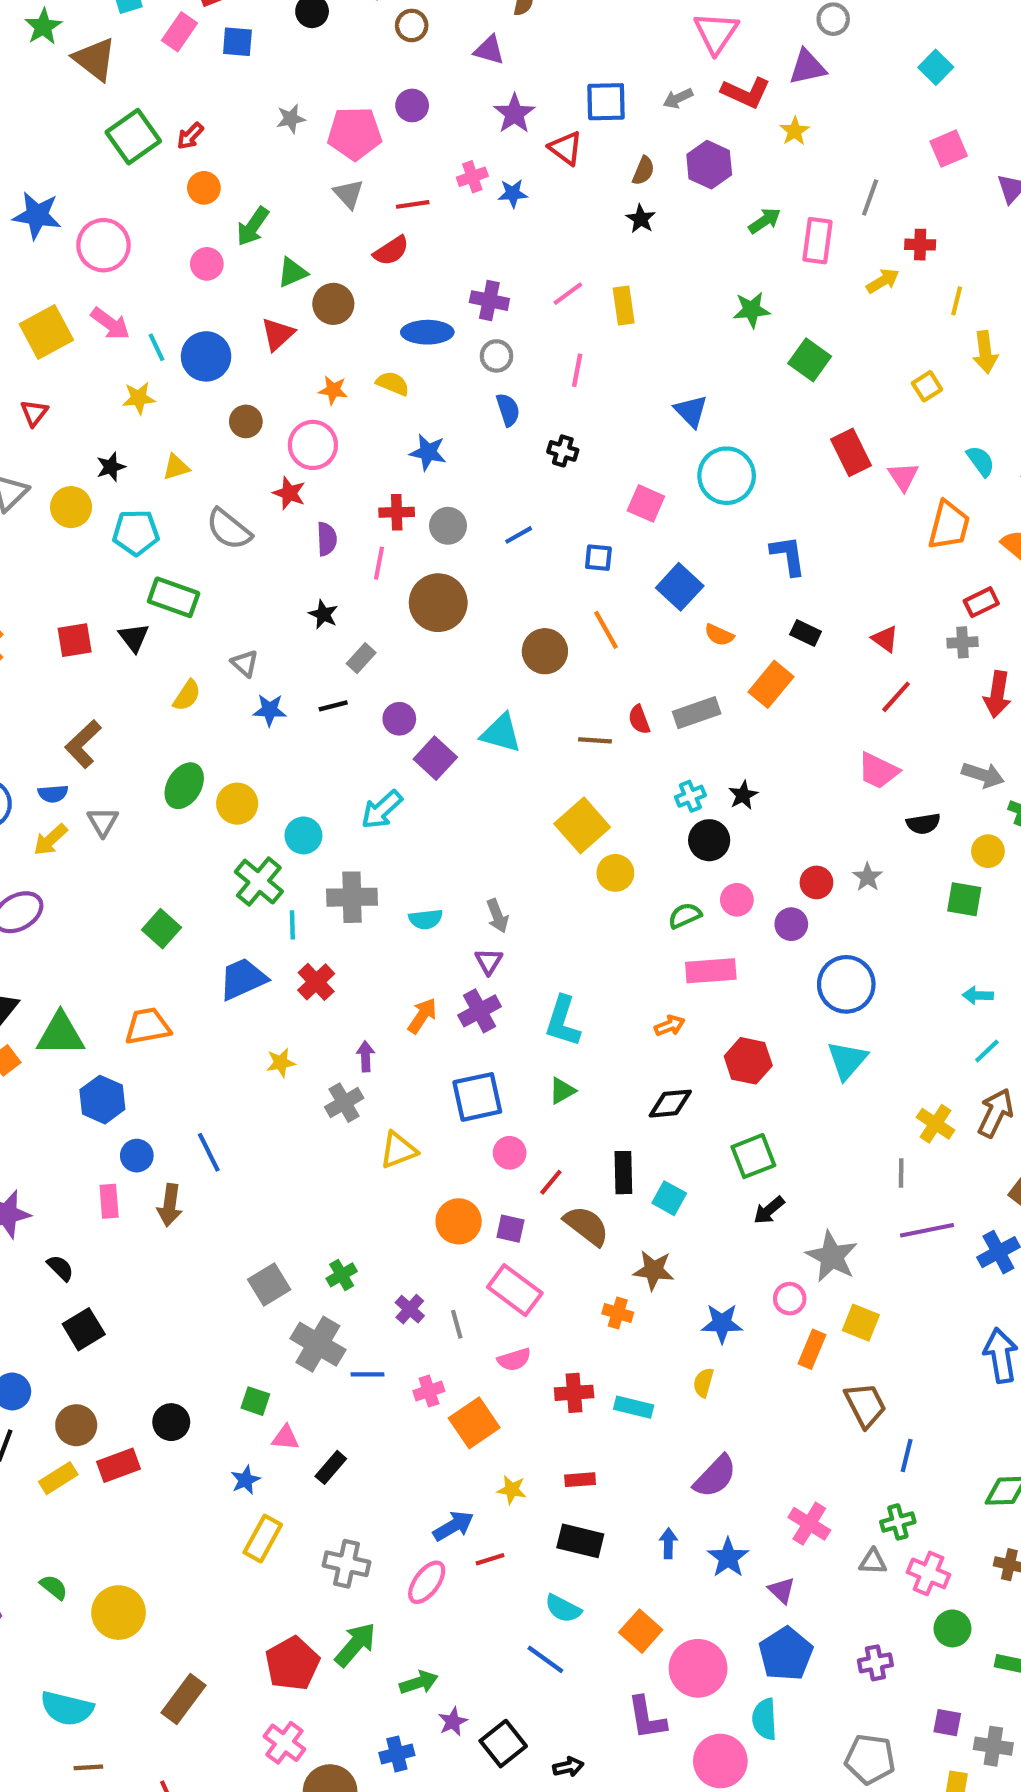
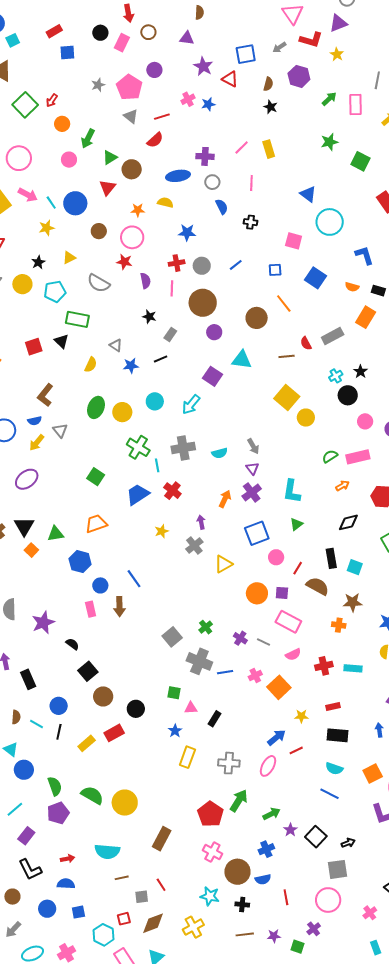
pink rectangle: (180, 32) -> (122, 43), moved
pink pentagon: (355, 133) -> (129, 87), turned -30
orange semicircle: (719, 635) -> (352, 287), moved
purple circle: (399, 719) -> (214, 332), moved
cyan circle: (303, 835) -> (155, 401), moved
green semicircle: (685, 916) -> (330, 456), moved
green triangle: (60, 1034) -> (56, 534), size x0.7
gray line: (457, 1324) -> (264, 642), turned -40
brown circle: (76, 1425) -> (103, 696), moved
green semicircle: (54, 1587) -> (92, 795), size x1.6
orange square: (641, 1631) -> (373, 774), turned 30

